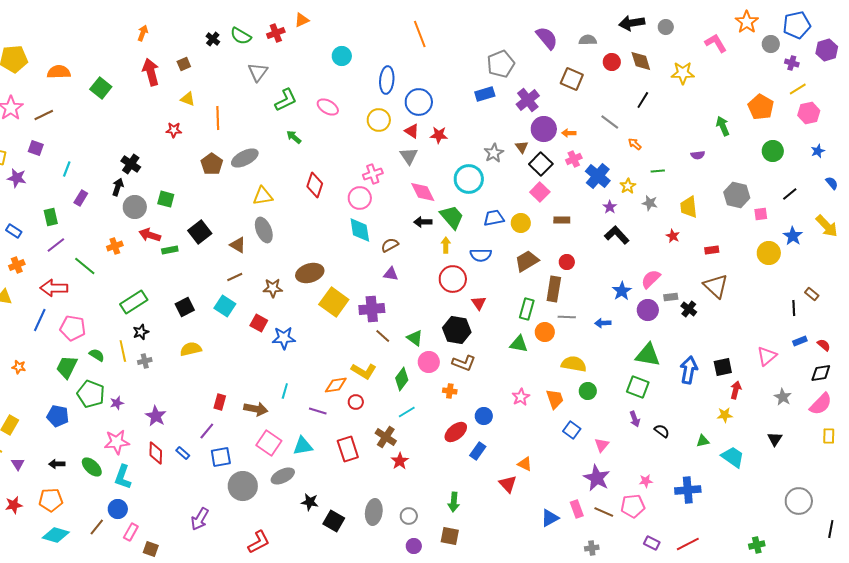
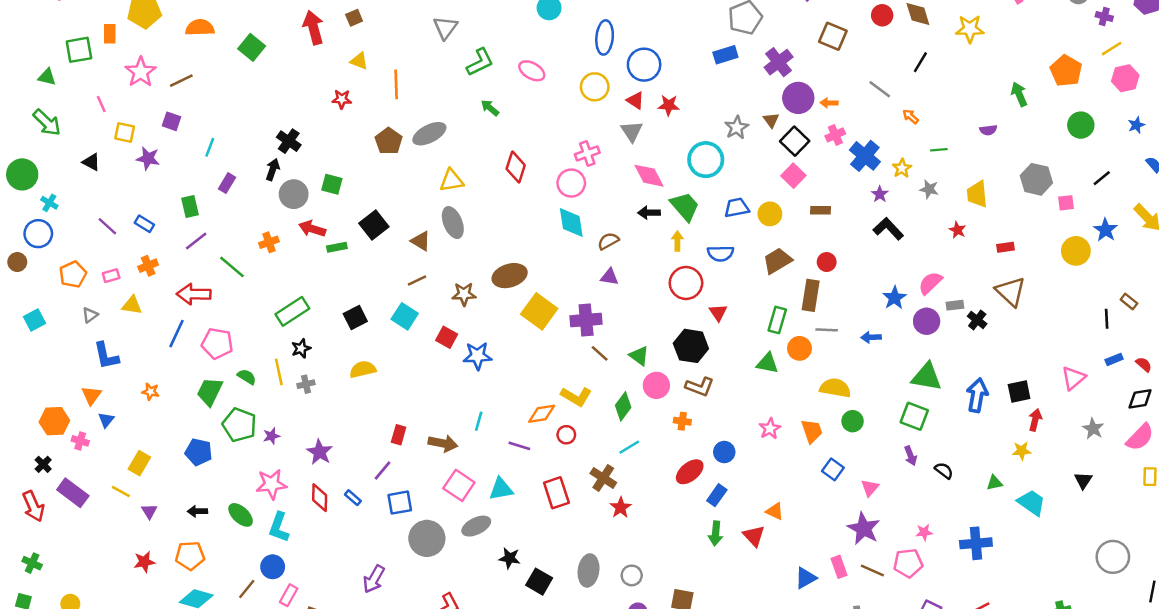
green arrow: (454, 502) -> (716, 533), moved

